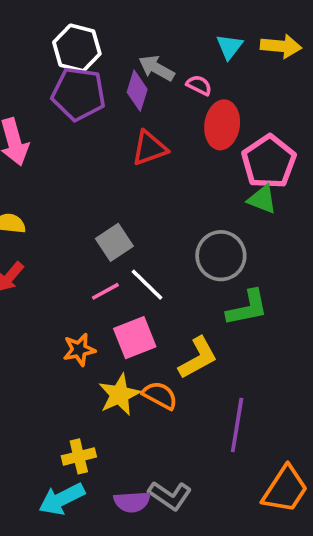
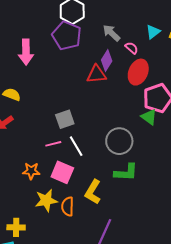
purple diamond: (137, 91) -> (107, 61), moved
pink square: (135, 338) -> (62, 172), turned 30
yellow L-shape: (198, 358) -> (93, 192), turned 135
orange semicircle: (160, 395) -> (68, 206), turned -132

